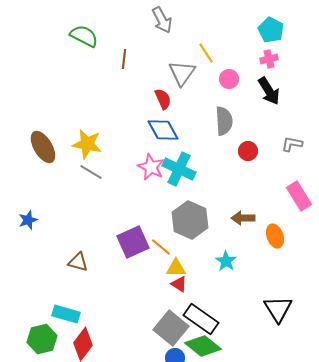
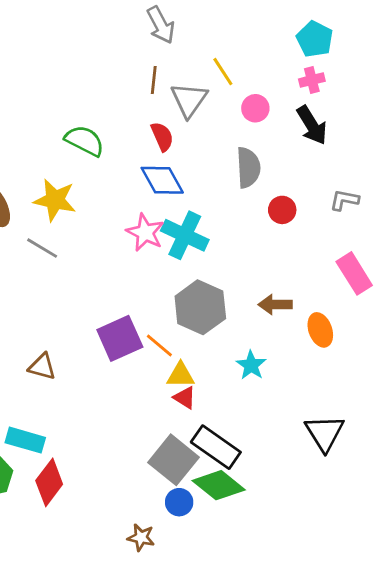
green semicircle: (84, 36) -> (85, 141), moved
brown line: (124, 59) -> (154, 80), moved
gray line: (91, 172) -> (42, 248), moved

